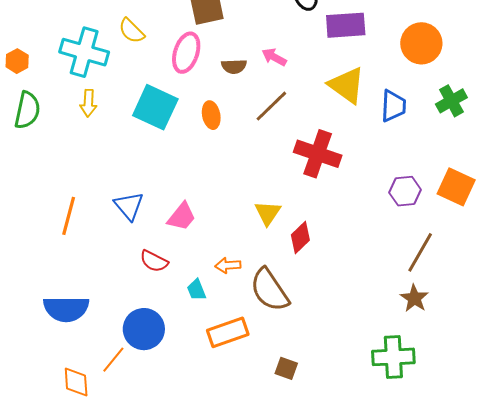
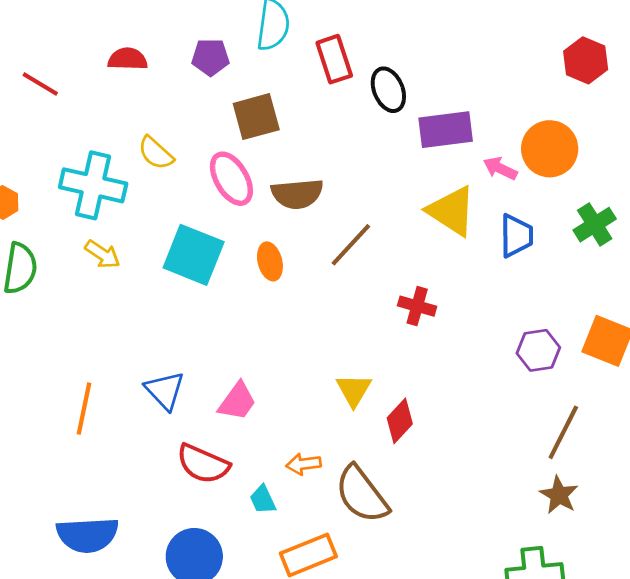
pink ellipse: (186, 53) -> (231, 179), turned -45
pink arrow: (274, 57) -> (500, 168), moved
brown semicircle: (234, 66) -> (297, 194), size x1.5
yellow arrow: (88, 103) -> (102, 254), turned -56
red cross: (318, 154) -> (417, 306), size x0.6
red semicircle: (154, 261) -> (203, 464), size x1.4

